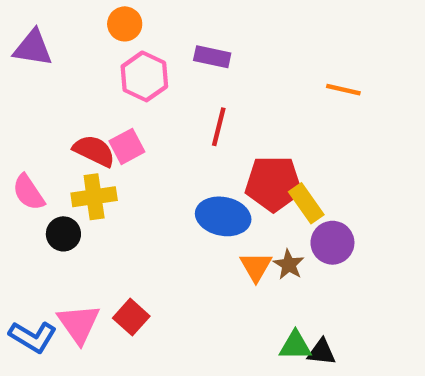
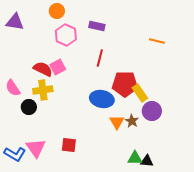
red square: (131, 317) -> (69, 145), moved, turned -35

